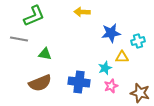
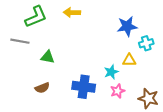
yellow arrow: (82, 12) -> (72, 12), moved
blue star: (111, 33) -> (127, 26), moved
brown semicircle: (40, 83) -> (42, 88), size x0.6

